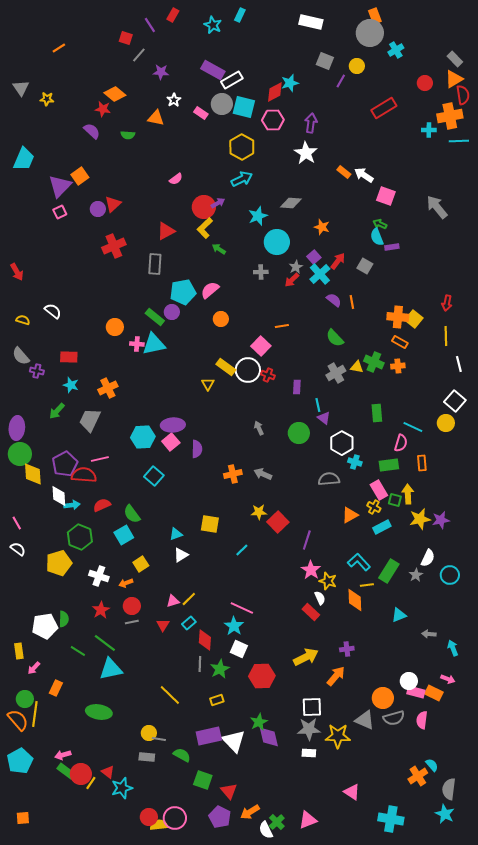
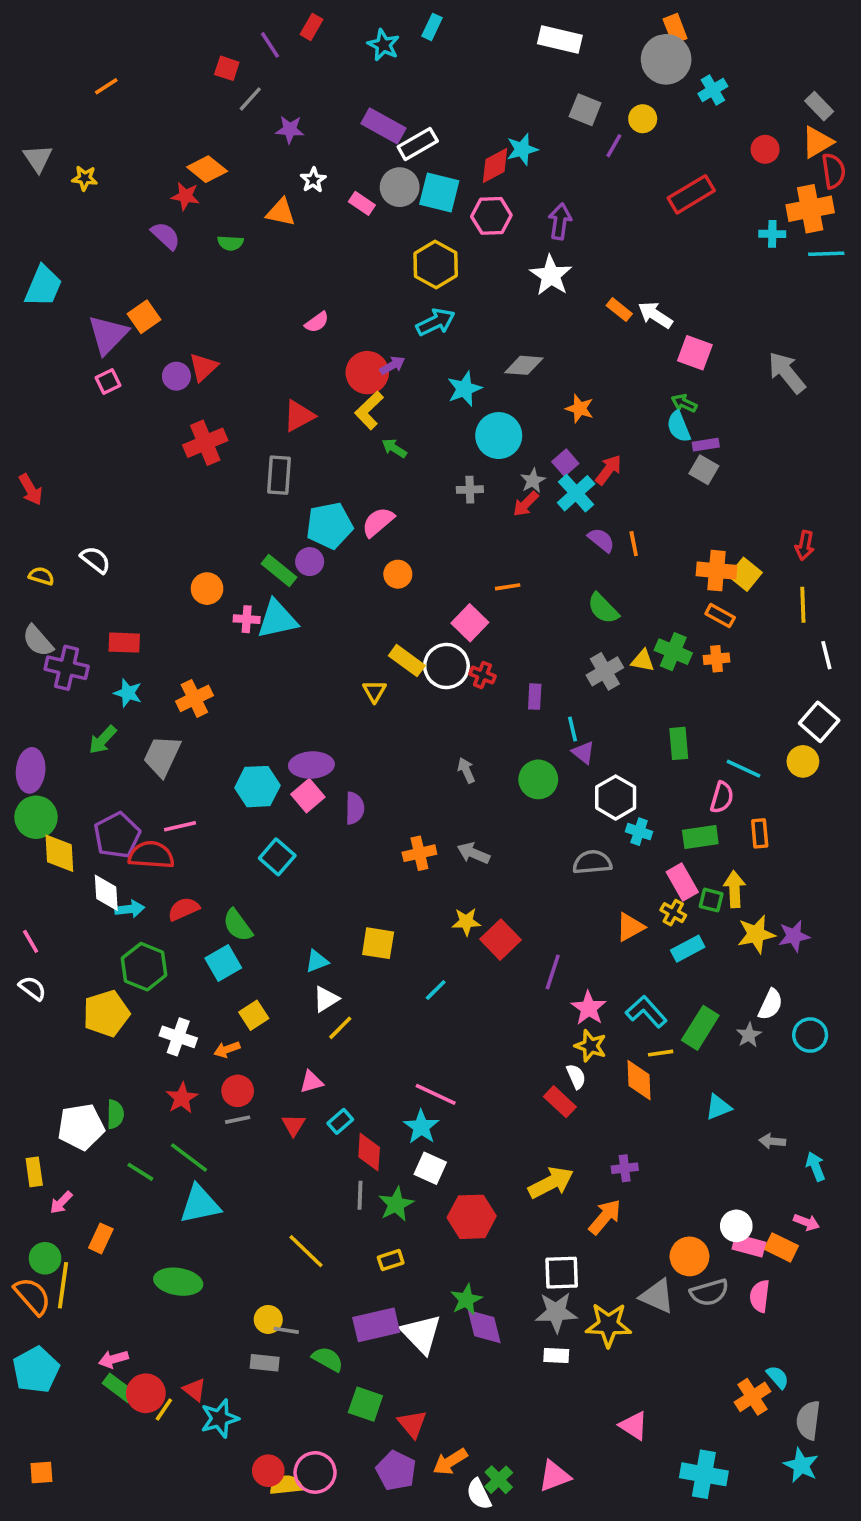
gray square: (365, 266) -> (704, 470), moved
purple cross: (37, 371) -> (67, 668), size x1.6
pink star: (311, 570) -> (589, 1008), moved
yellow line: (189, 599) -> (340, 1028), moved

